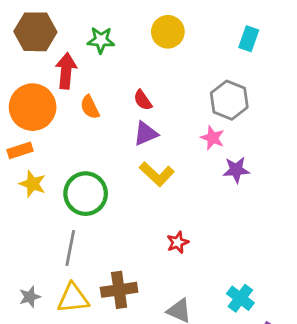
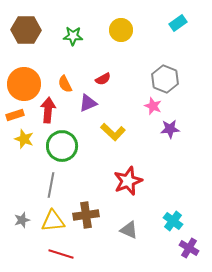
cyan rectangle: (249, 39) -> (178, 23), moved, turned 36
red arrow: (66, 71) -> (48, 110), moved
red semicircle: (143, 100) -> (103, 79), turned -84
purple triangle: (146, 134) -> (88, 103), moved
red star: (178, 242) -> (128, 181), size x1.8

